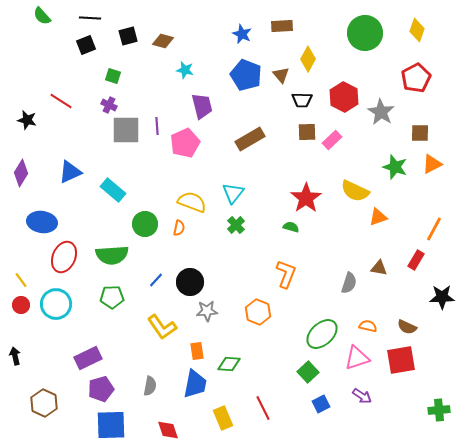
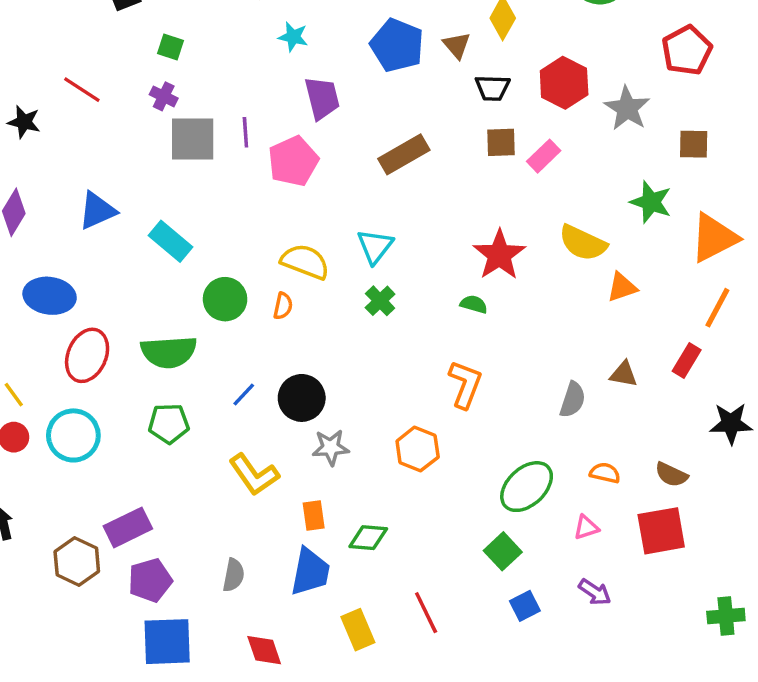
orange triangle: (432, 164) -> (714, 238), moved, size x1.5
pink triangle: (357, 358) -> (586, 527), size x0.6
brown hexagon: (44, 403) -> (77, 562), moved

